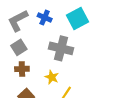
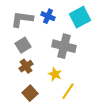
gray L-shape: (18, 21) -> (22, 19), turned 35
brown cross: (22, 69) -> (26, 66), turned -32

